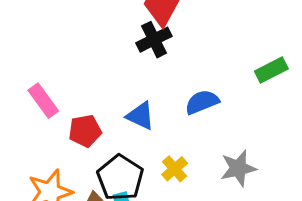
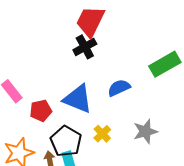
green rectangle: (271, 70) -> (165, 64), size x1.4
blue triangle: (140, 116) -> (78, 99), size x1.5

